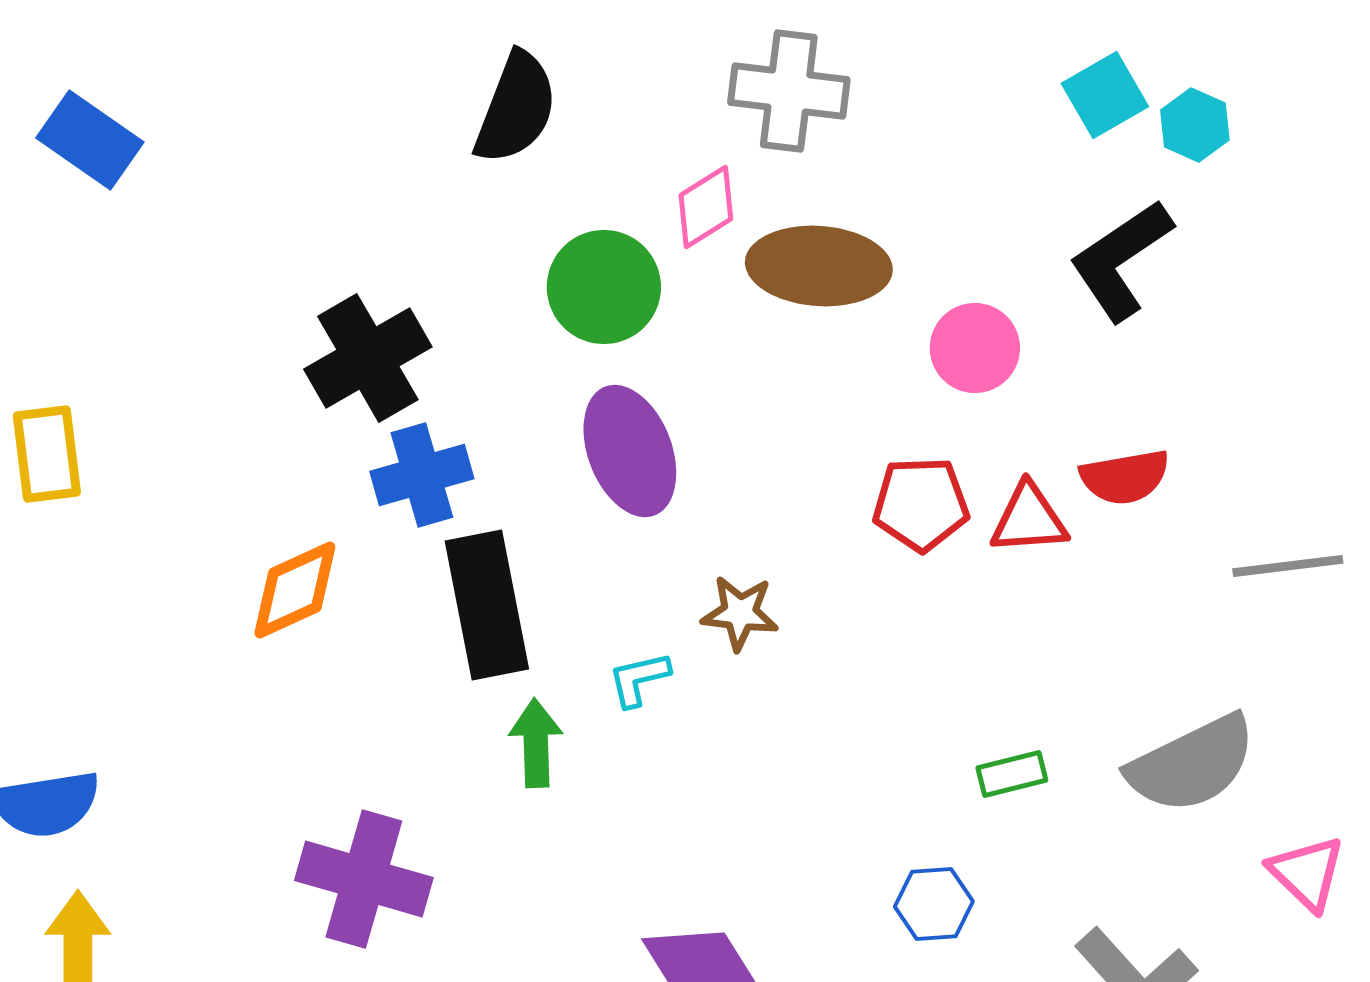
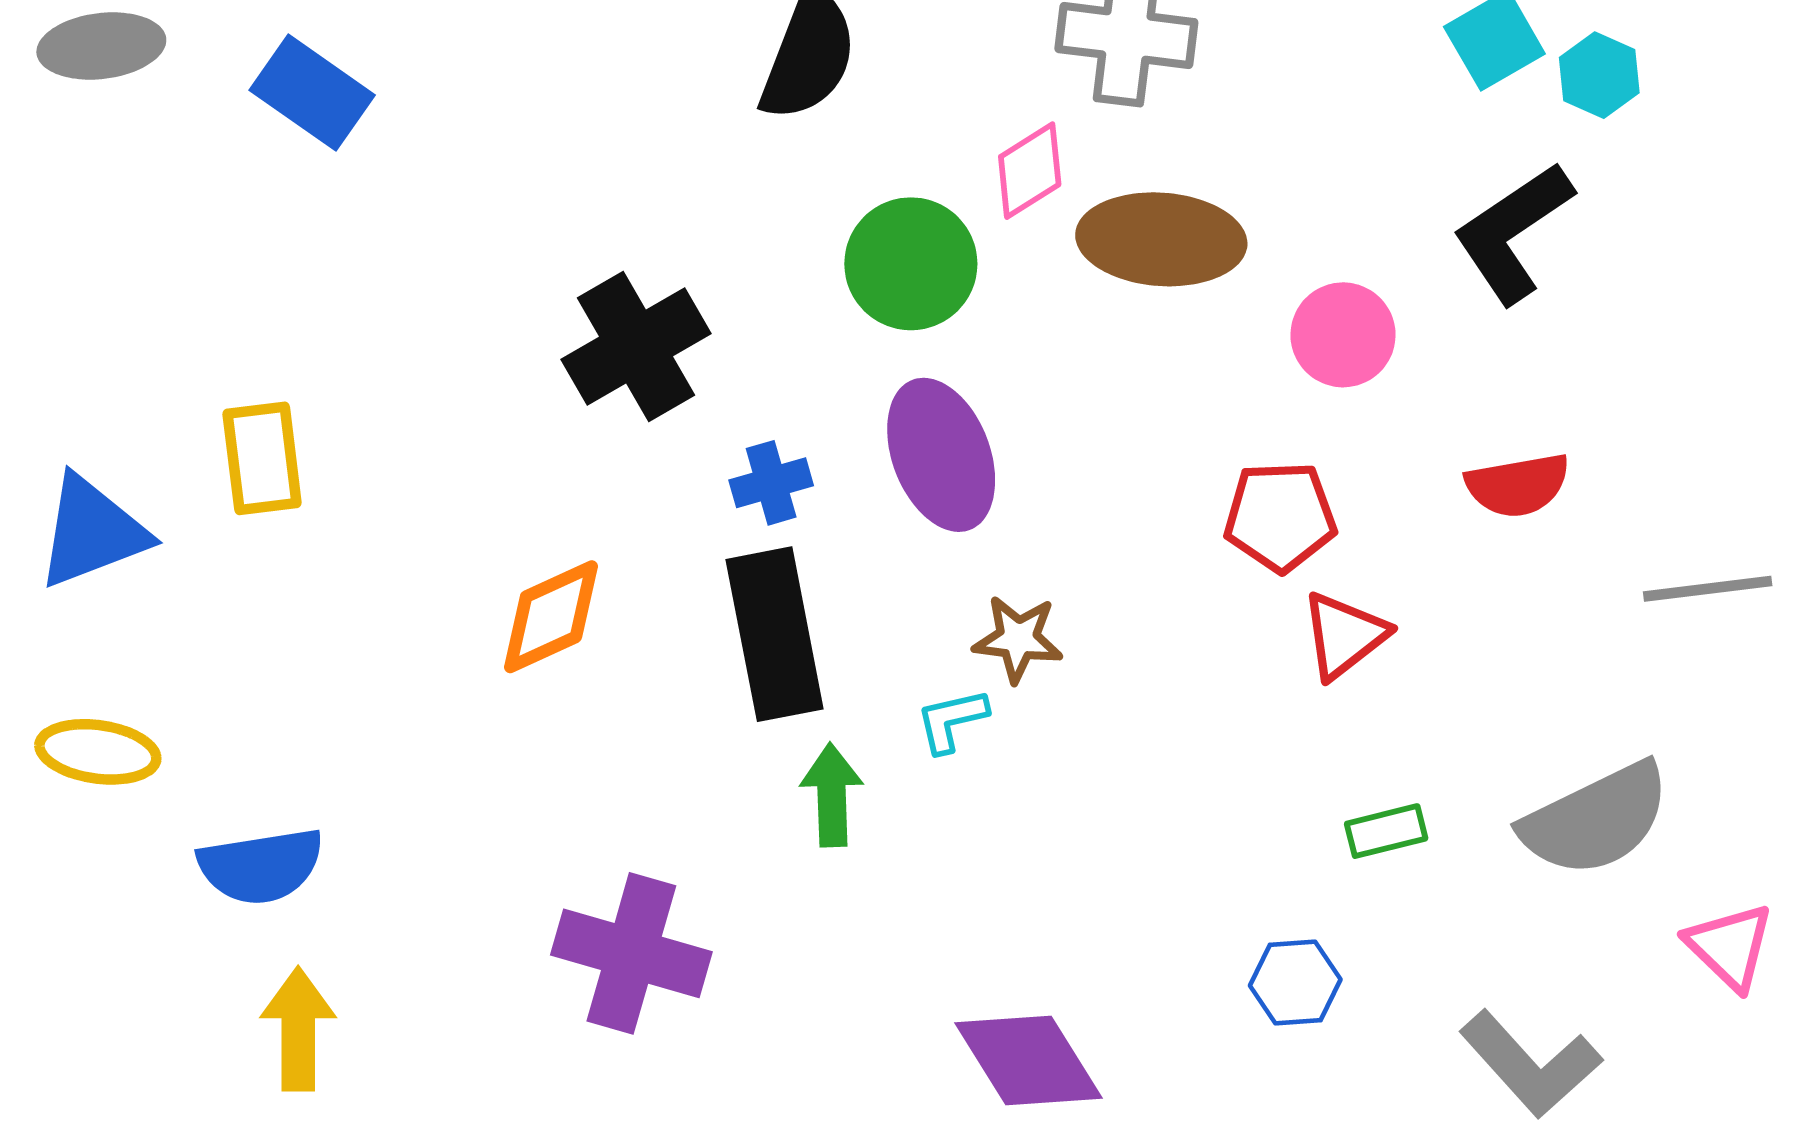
blue cross: (422, 475) -> (771, 483), moved, size x0.7
red triangle: (1029, 519) -> (1344, 635), moved, turned -34
brown star: (740, 613) -> (1018, 639), moved

